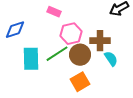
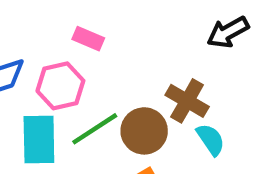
pink hexagon: (71, 34) -> (60, 86), moved
brown cross: (100, 41) -> (187, 101), turned 30

